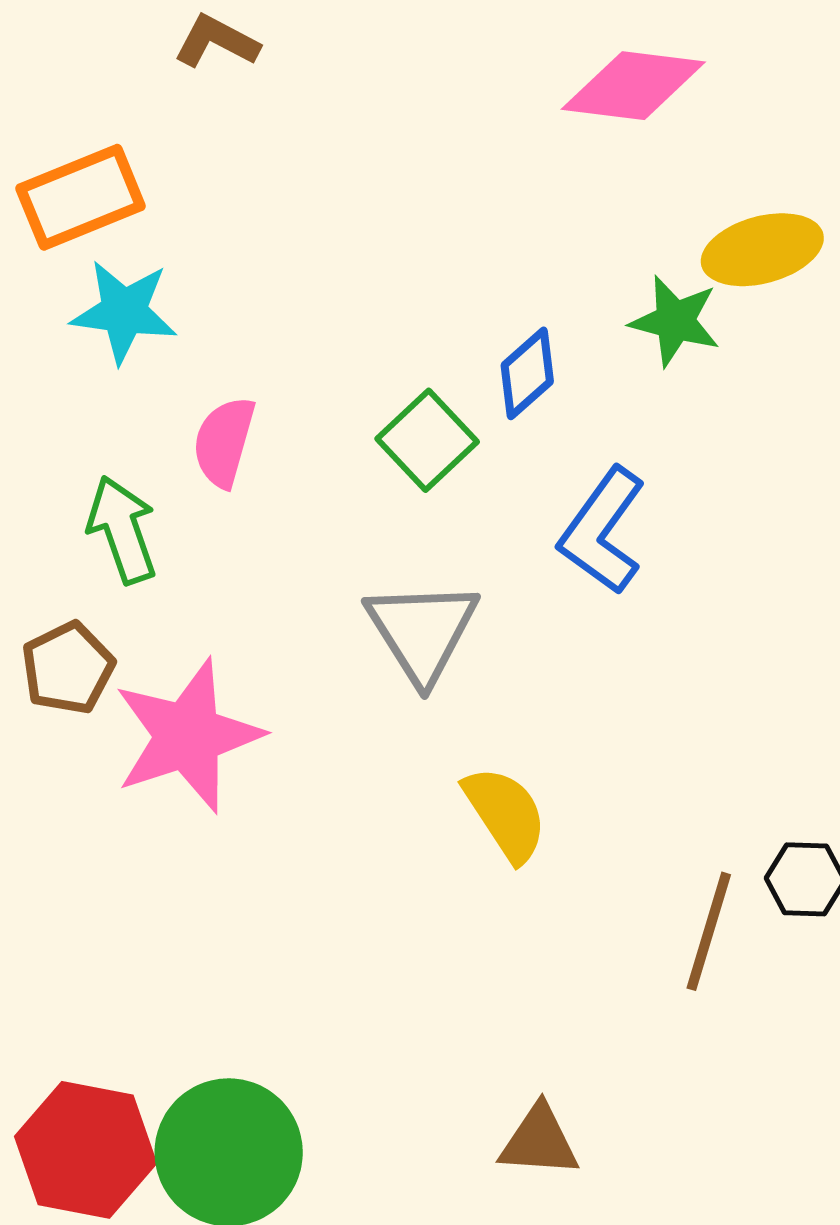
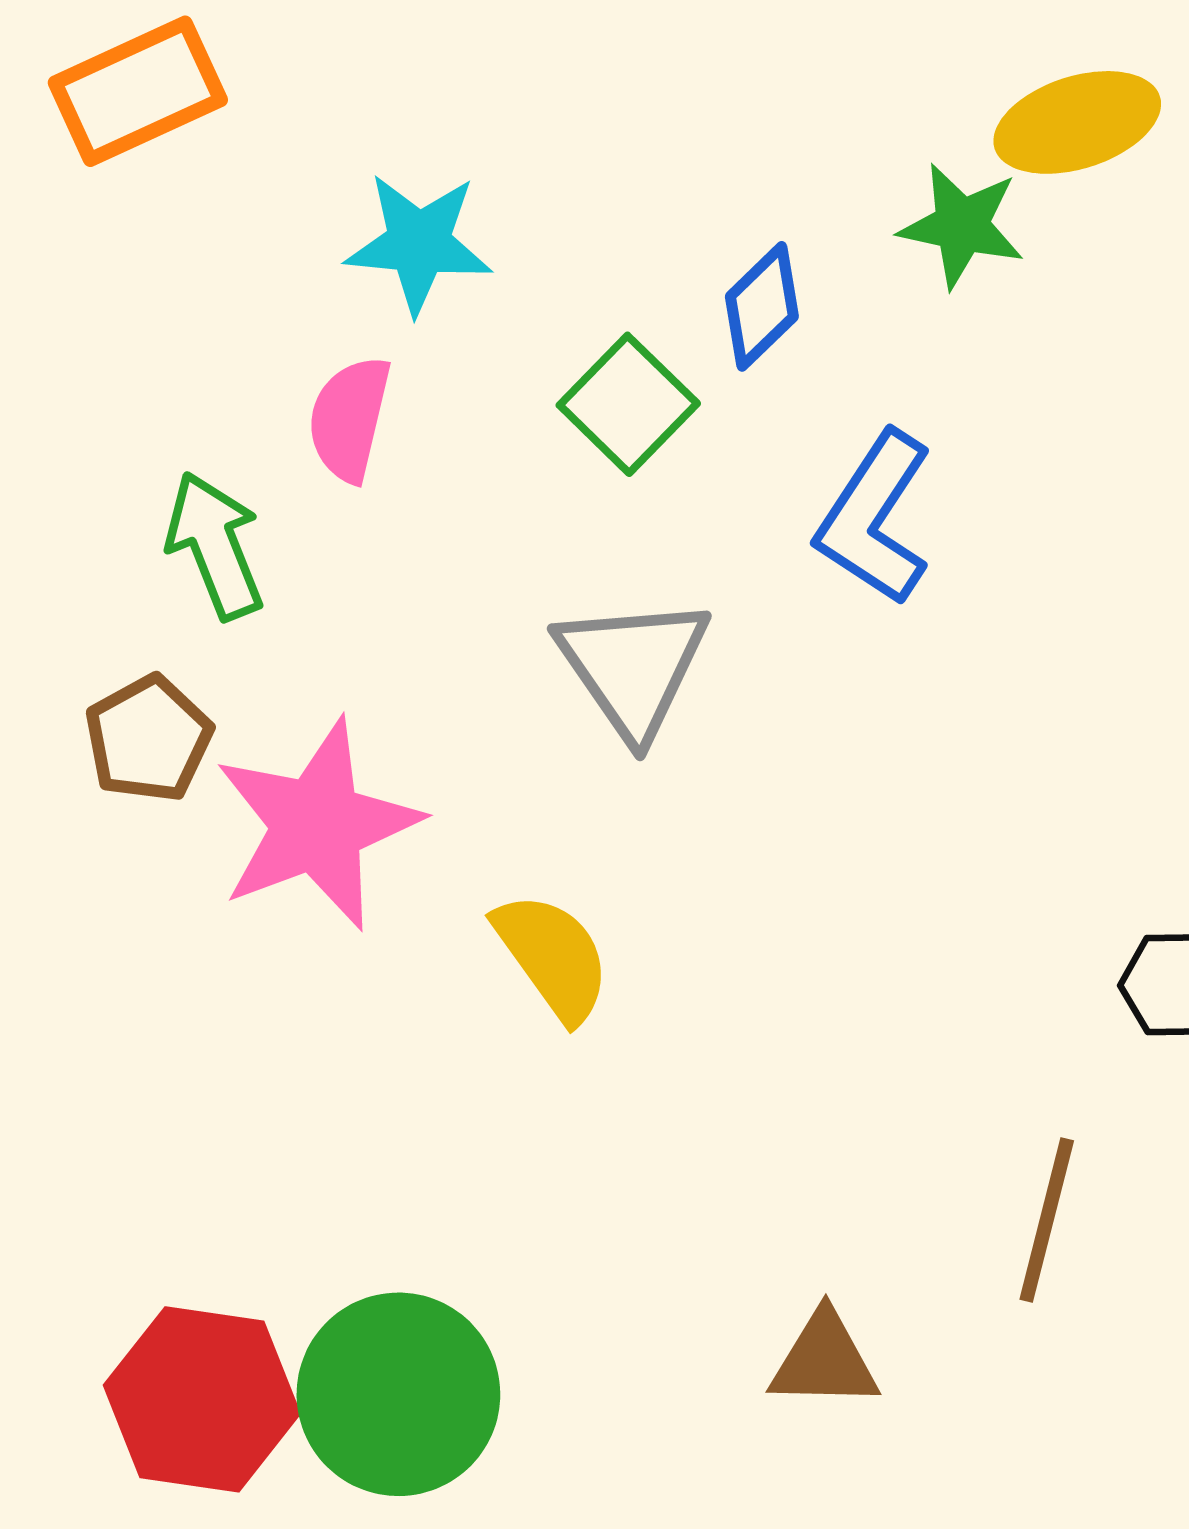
cyan star: (124, 312) -> (419, 243), moved
yellow semicircle: (505, 814) -> (553, 957), moved
brown line: (709, 931) -> (1047, 1220), moved

